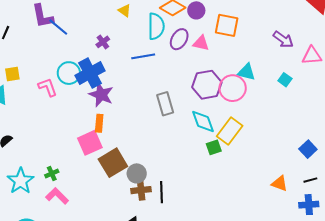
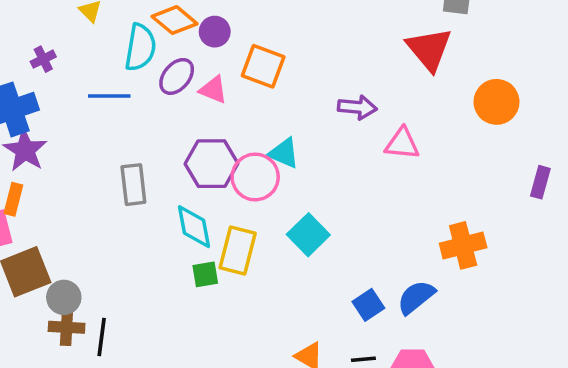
purple arrow: (283, 39) -> (357, 107), turned -40
cyan square: (285, 80) -> (308, 235), moved, size x1.6
yellow rectangle: (230, 131) -> (238, 251), turned -32

